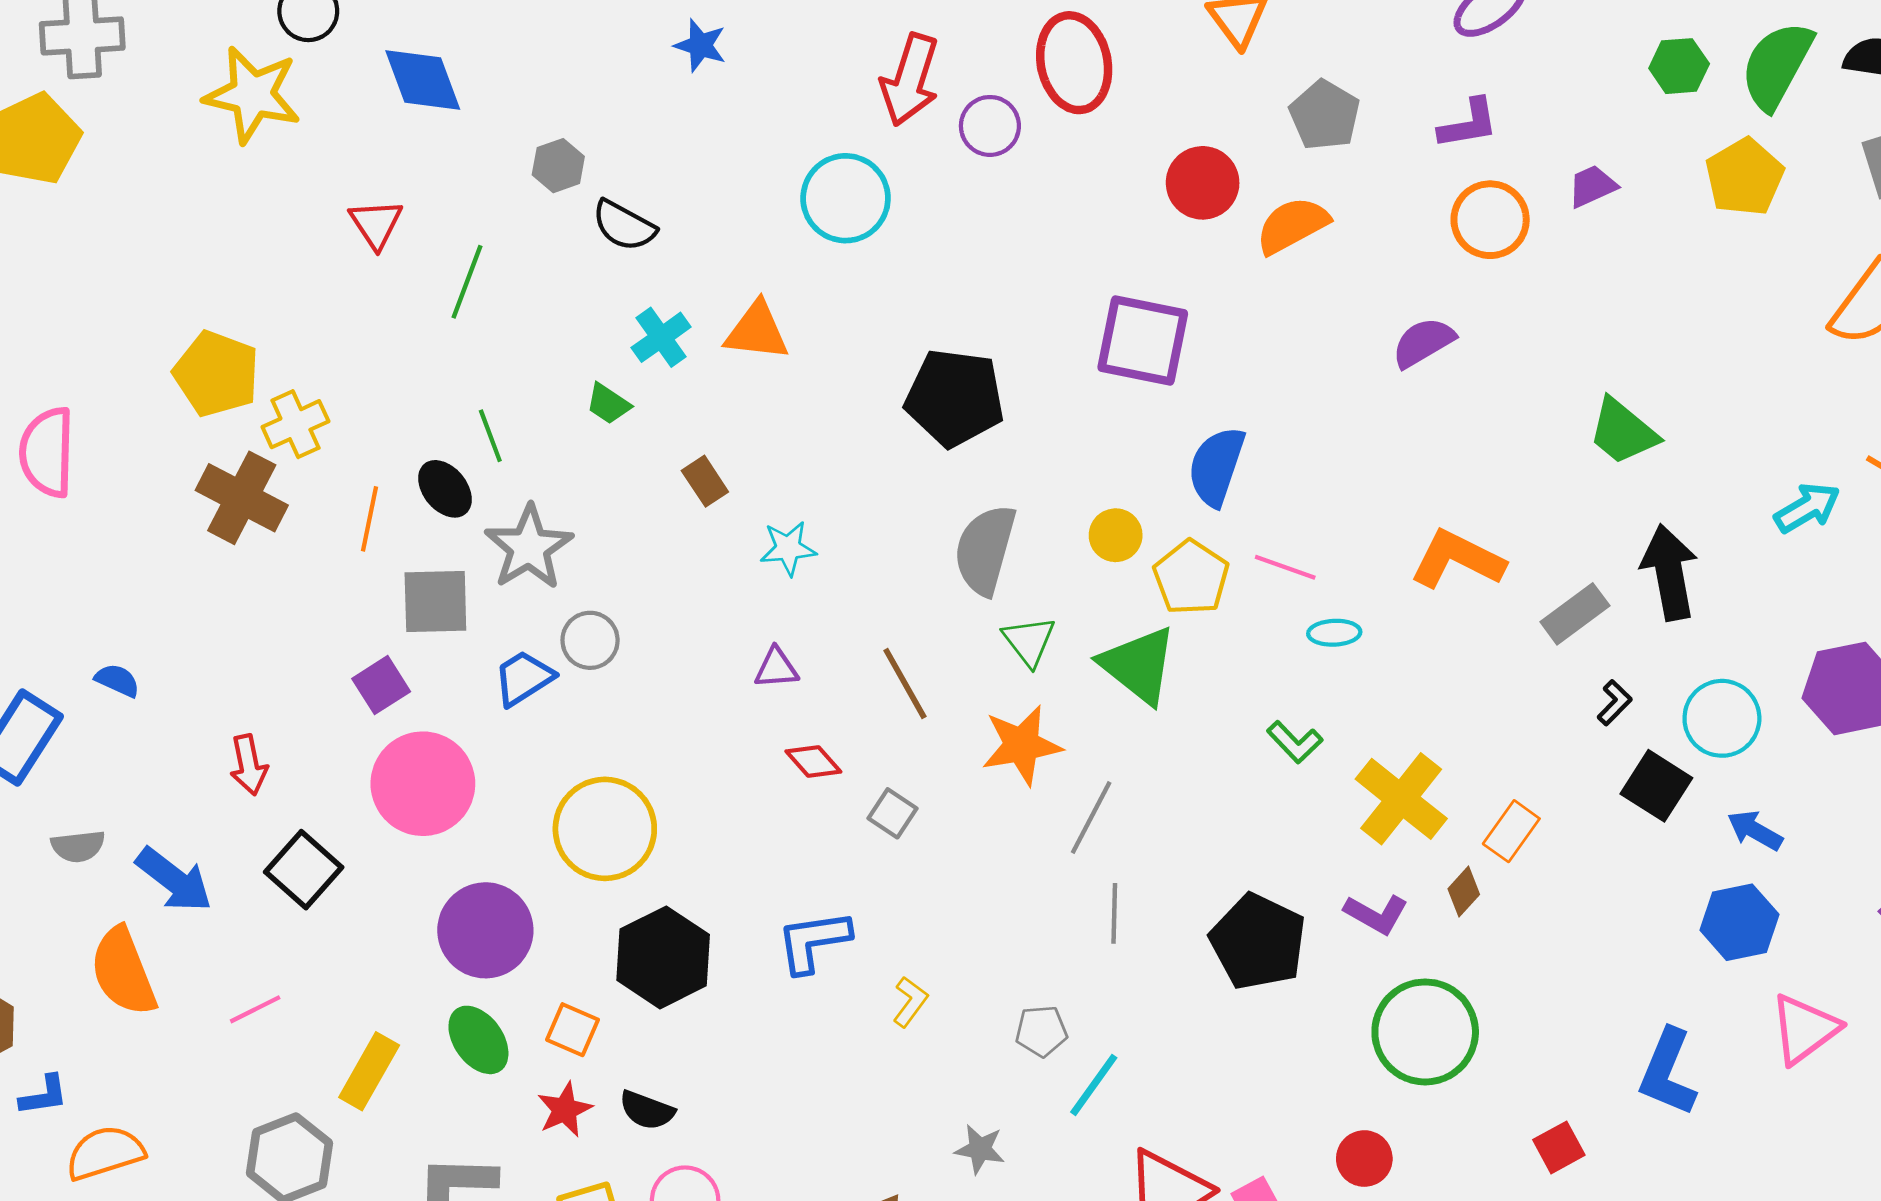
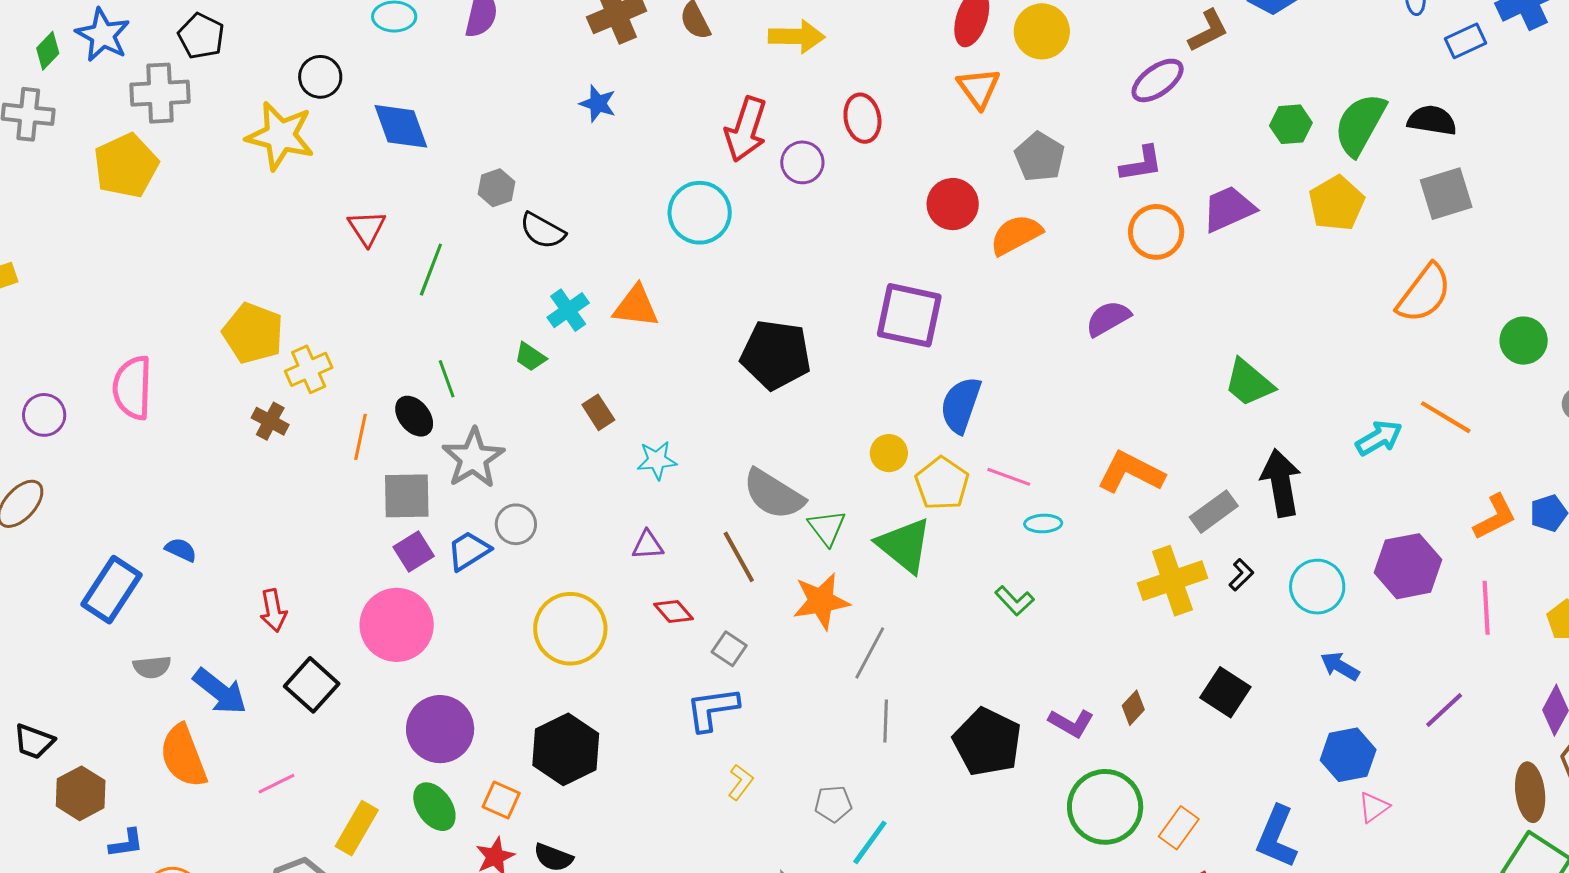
red ellipse: (1074, 63) -> (862, 118), size x0.7
purple trapezoid: (1592, 186) -> (1229, 209), size x1.5
brown cross: (242, 498) -> (270, 421), size x0.6
gray semicircle: (985, 550) -> (773, 494), moved, turned -74
purple square: (381, 685) -> (414, 551), moved
black square: (1656, 786) -> (1225, 692), moved
yellow cross: (1401, 799) -> (1172, 581), moved, turned 32
yellow circle: (605, 829) -> (570, 629), moved
orange rectangle: (1511, 831) -> (1179, 828), moved
blue hexagon: (1739, 922) -> (1348, 755), moved
blue L-shape: (813, 941) -> (712, 709), moved
pink triangle: (1804, 1029) -> (1374, 807), size x0.6

